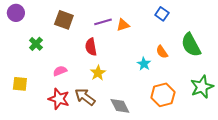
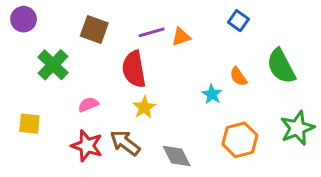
green cross: (36, 44) -> (53, 65), size x1.5
red semicircle: (91, 47) -> (134, 69), size x1.4

